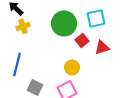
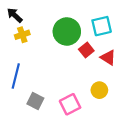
red triangle: (102, 47) -> (108, 58), turned 49
yellow circle: (72, 67) -> (99, 90), moved

